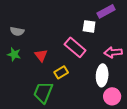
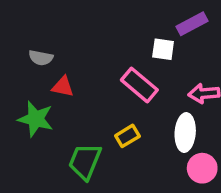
green star: (14, 54) -> (36, 119), moved, size x1.5
red triangle: (41, 55) -> (63, 87), moved, turned -40
yellow rectangle: (61, 72) -> (127, 136), moved

